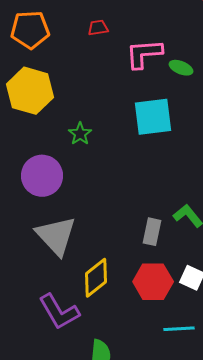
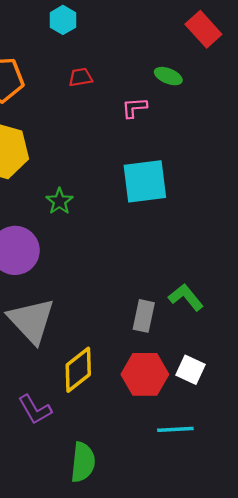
pink L-shape: (144, 54) -> (134, 108), size x0.6
green ellipse: (181, 68) -> (168, 76), moved
purple L-shape: (59, 312) -> (35, 410), size x0.7

